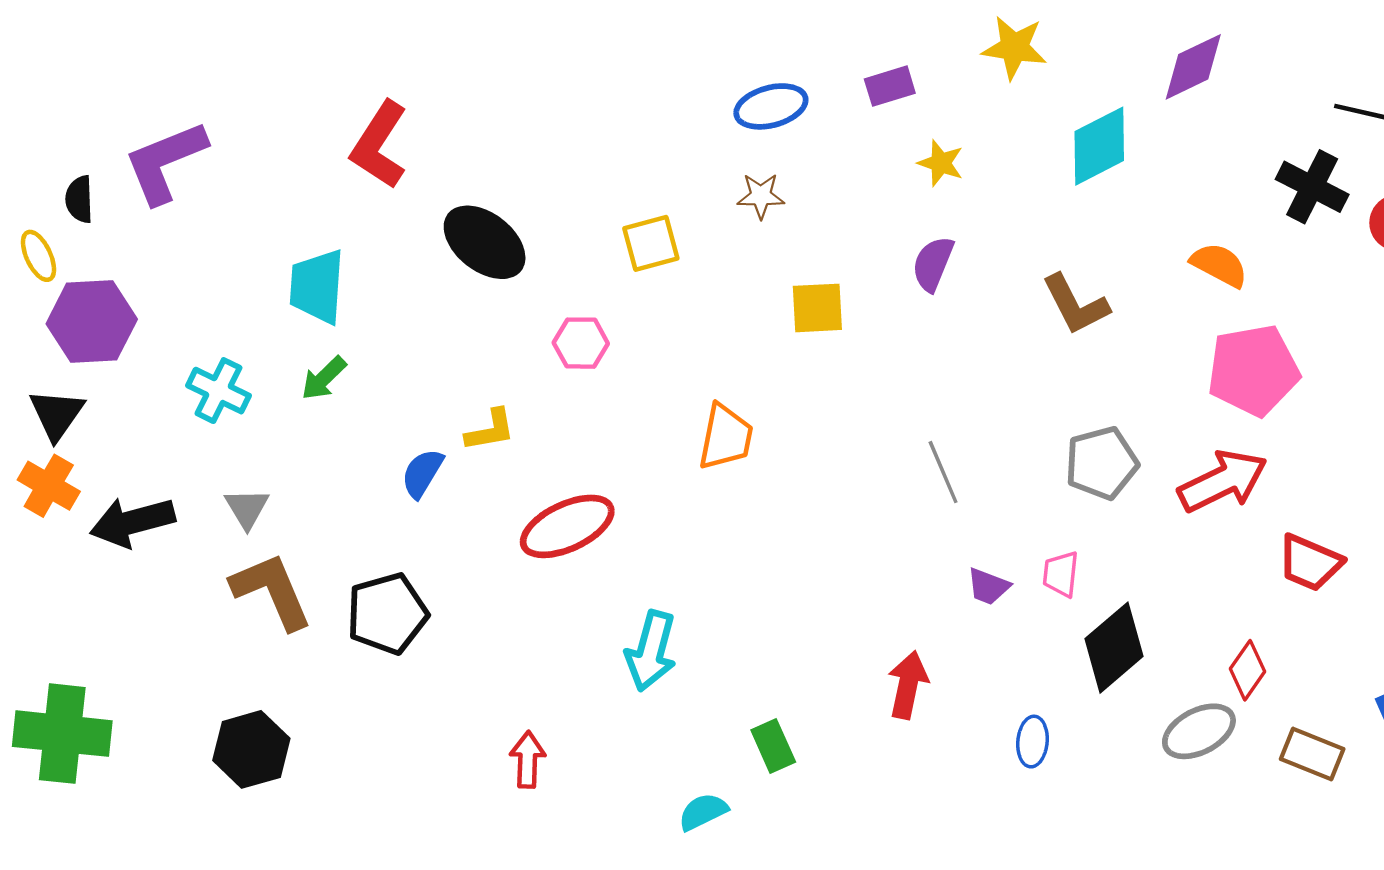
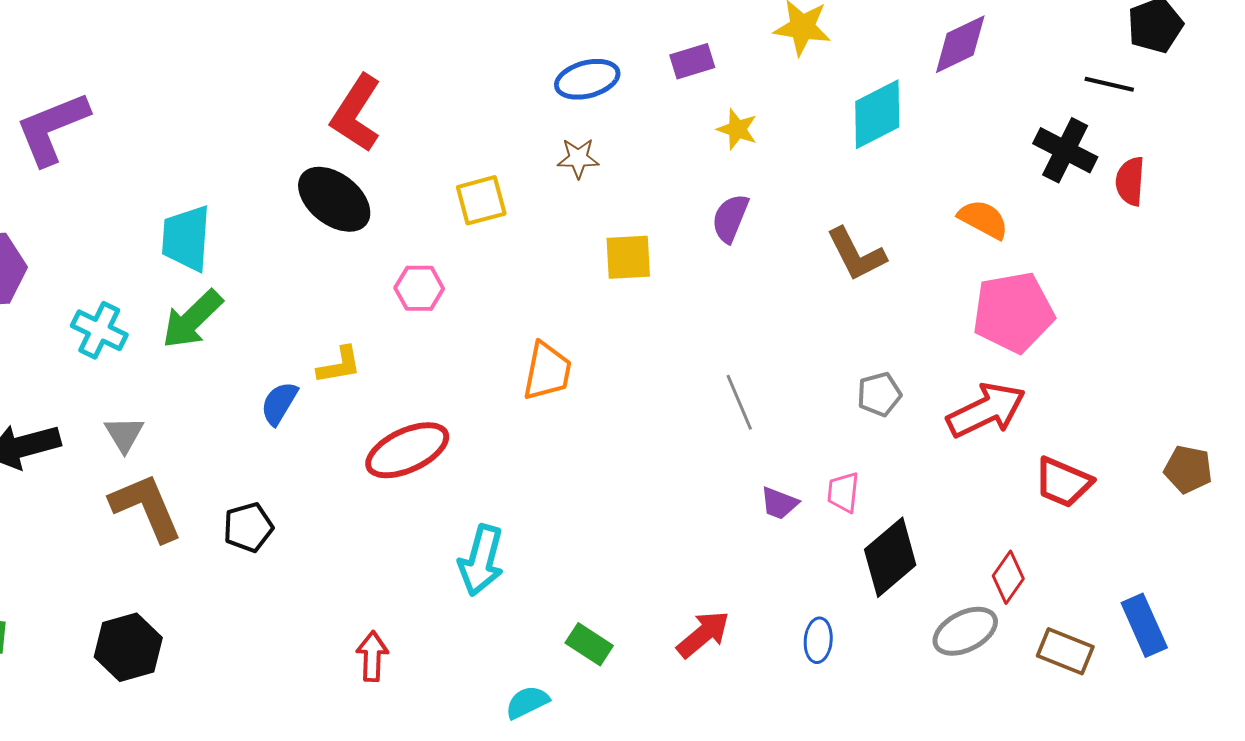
red L-shape: (379, 145) -> (356, 113), moved
green arrow: (324, 378) -> (192, 319), size x1.5
gray pentagon: (1102, 463) -> (879, 394), size x0.7
black pentagon: (387, 614) -> (248, 527), size x0.7
red arrow: (908, 685) -> (703, 634), moved, turned 38
green rectangle: (773, 746) -> (589, 644), turned -33

